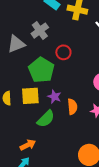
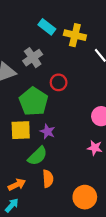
orange semicircle: (72, 107) -> (48, 179), moved

